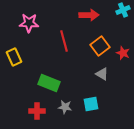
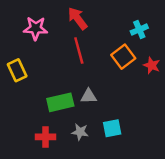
cyan cross: (123, 10) -> (139, 30), moved
red arrow: (89, 15) -> (78, 18), moved, turned -126
gray triangle: (102, 74) -> (89, 96), moved, turned -32
green rectangle: (49, 83) -> (60, 102), turned -35

